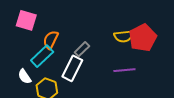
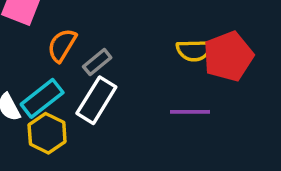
gray rectangle: (82, 49) -> (97, 62), moved
cyan rectangle: (42, 56) -> (42, 98), moved

